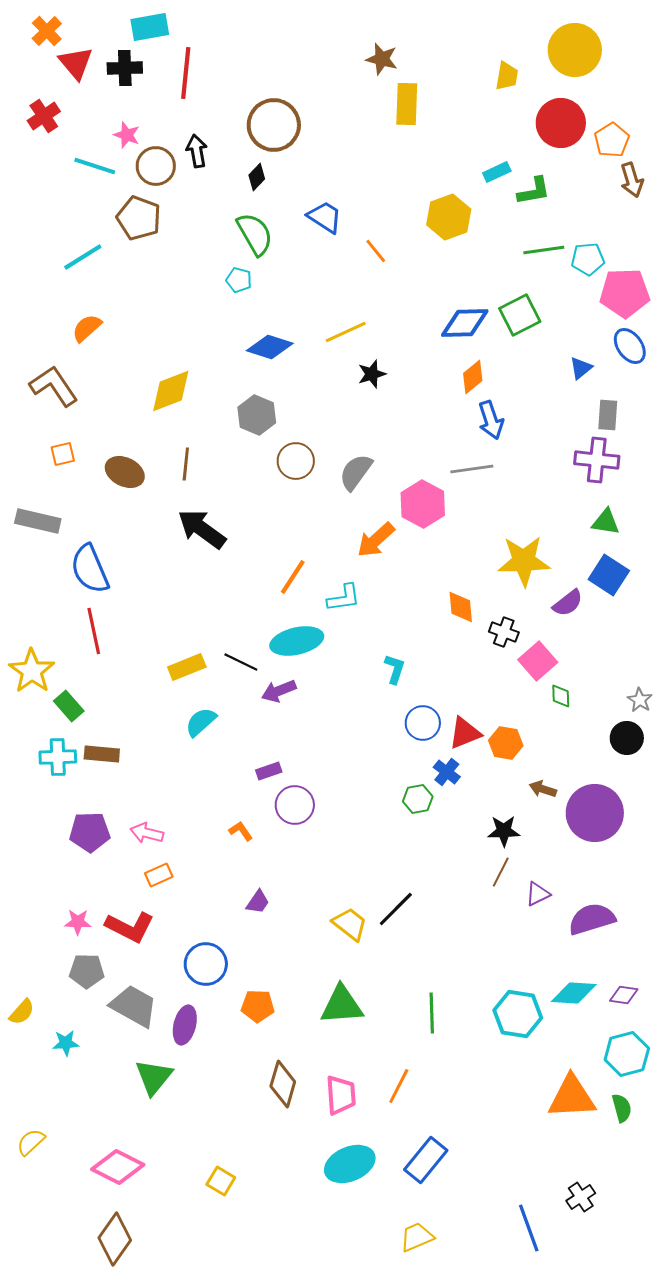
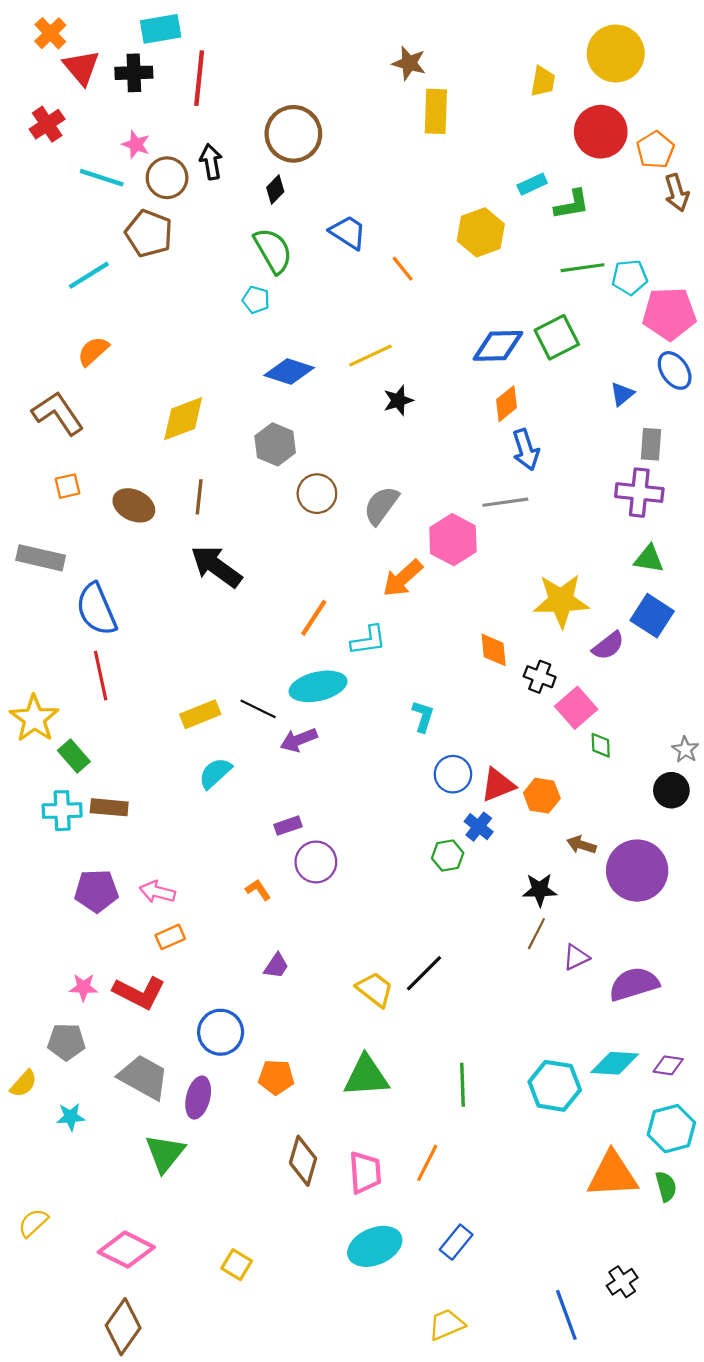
gray pentagon: (87, 971) -> (66, 1042), moved
blue rectangle: (426, 1160) -> (456, 1242), size x0.7

